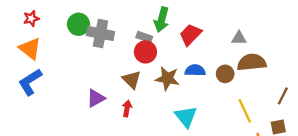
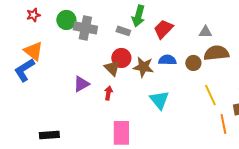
red star: (31, 18) -> (33, 15), moved
orange triangle: (30, 48) -> (33, 51), moved
red circle: (145, 52) -> (121, 58), moved

